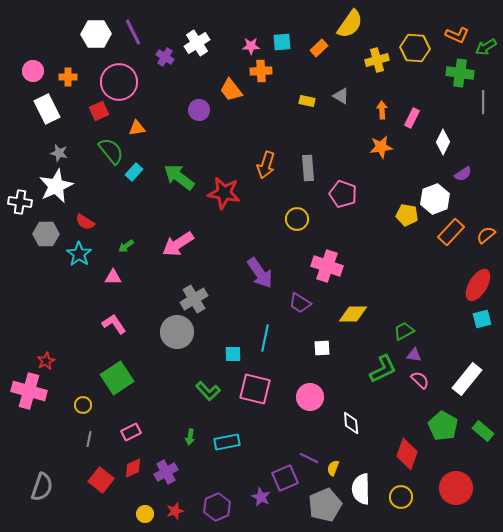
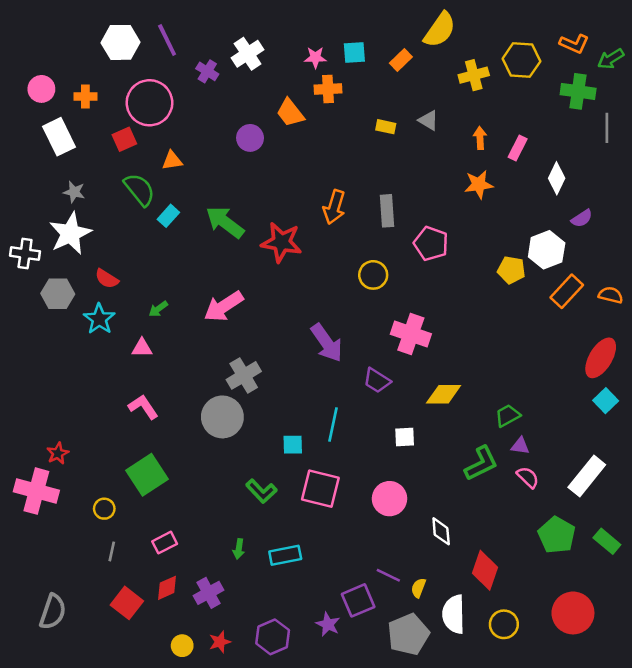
orange semicircle: (486, 235) -> (611, 295), turned 54
cyan square: (482, 319) -> (606, 401), turned -30
red diamond: (407, 454) -> (485, 570), moved

